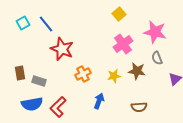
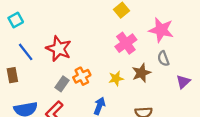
blue line: (46, 24) -> (26, 52), moved
brown star: (137, 71) -> (141, 73), turned -30
gray rectangle: (39, 81) -> (62, 84), moved, turned -72

